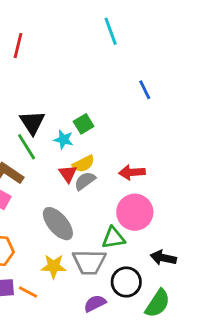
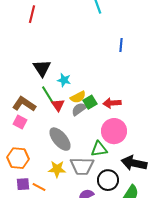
blue line: (145, 90) -> (121, 45), turned 32
green square: (84, 124) -> (90, 102), moved
green line: (27, 147) -> (48, 95), moved
red triangle: (68, 174) -> (58, 105), moved
black arrow: (163, 258) -> (134, 163), size x1.4

